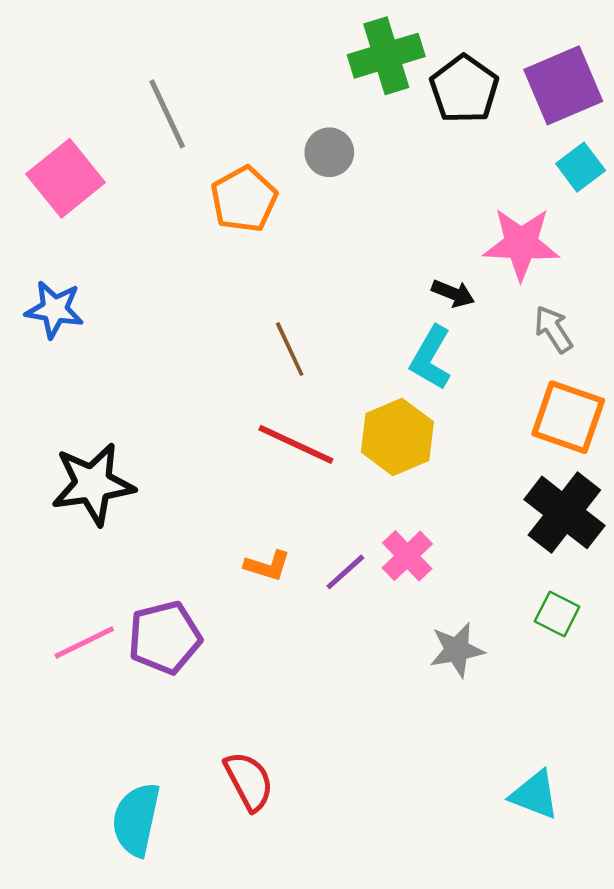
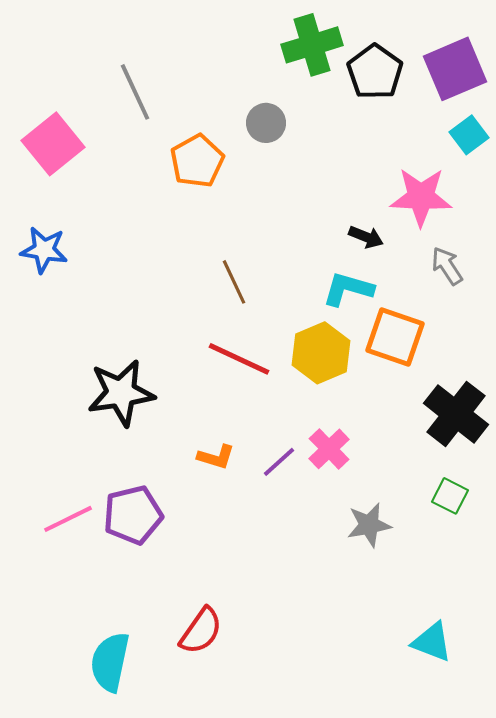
cyan L-shape: (431, 358) -> (348, 289), turned 76
orange square: (568, 417) -> (395, 337), moved
black star: (93, 484) -> (121, 393), moved
red semicircle: (249, 781) -> (201, 631), turned 63

